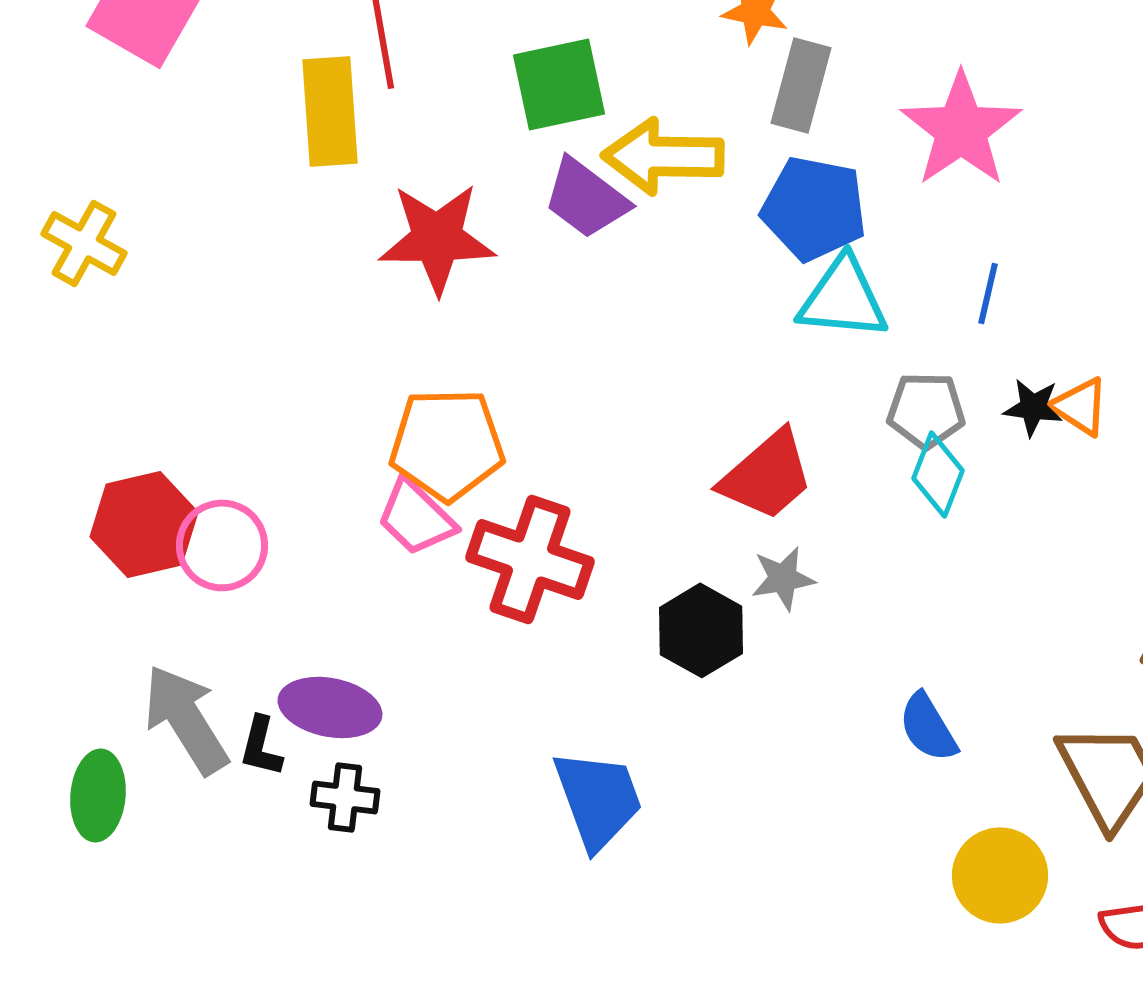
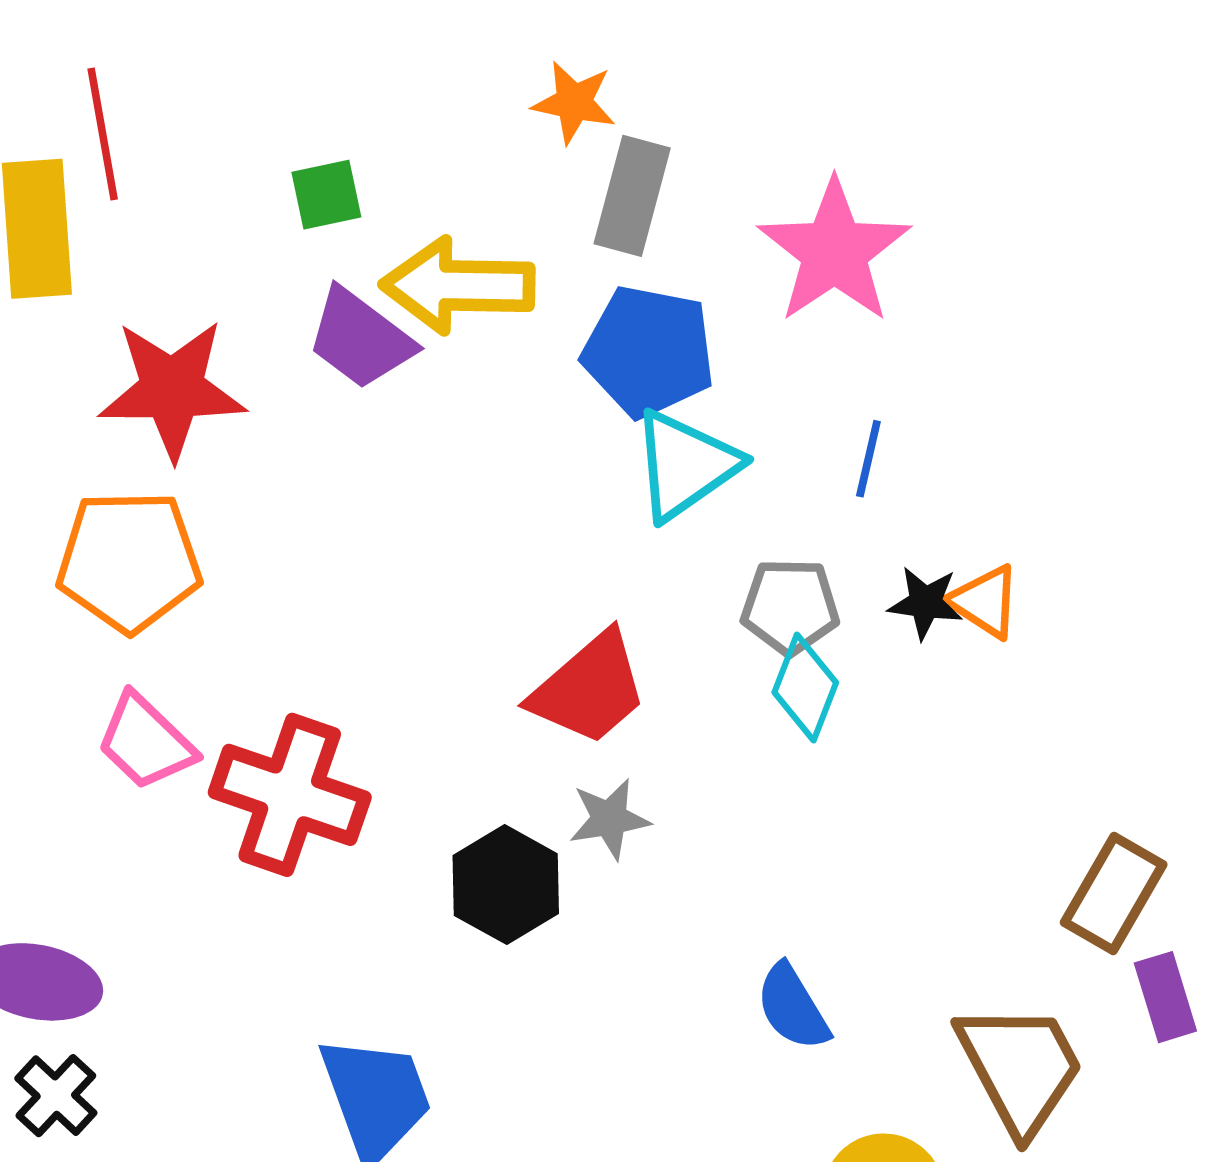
green square: (559, 84) -> (326, 195), size x0.6
cyan triangle: (843, 298) -> (685, 465), turned -40
orange pentagon: (447, 444) -> (129, 561), moved
black cross: (345, 797) -> (56, 1096), turned 36

